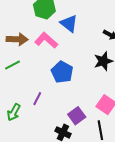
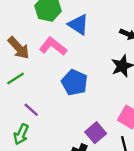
brown arrow: (17, 39) -> (19, 48), turned 50
purple line: (37, 99) -> (31, 110), moved, turned -72

